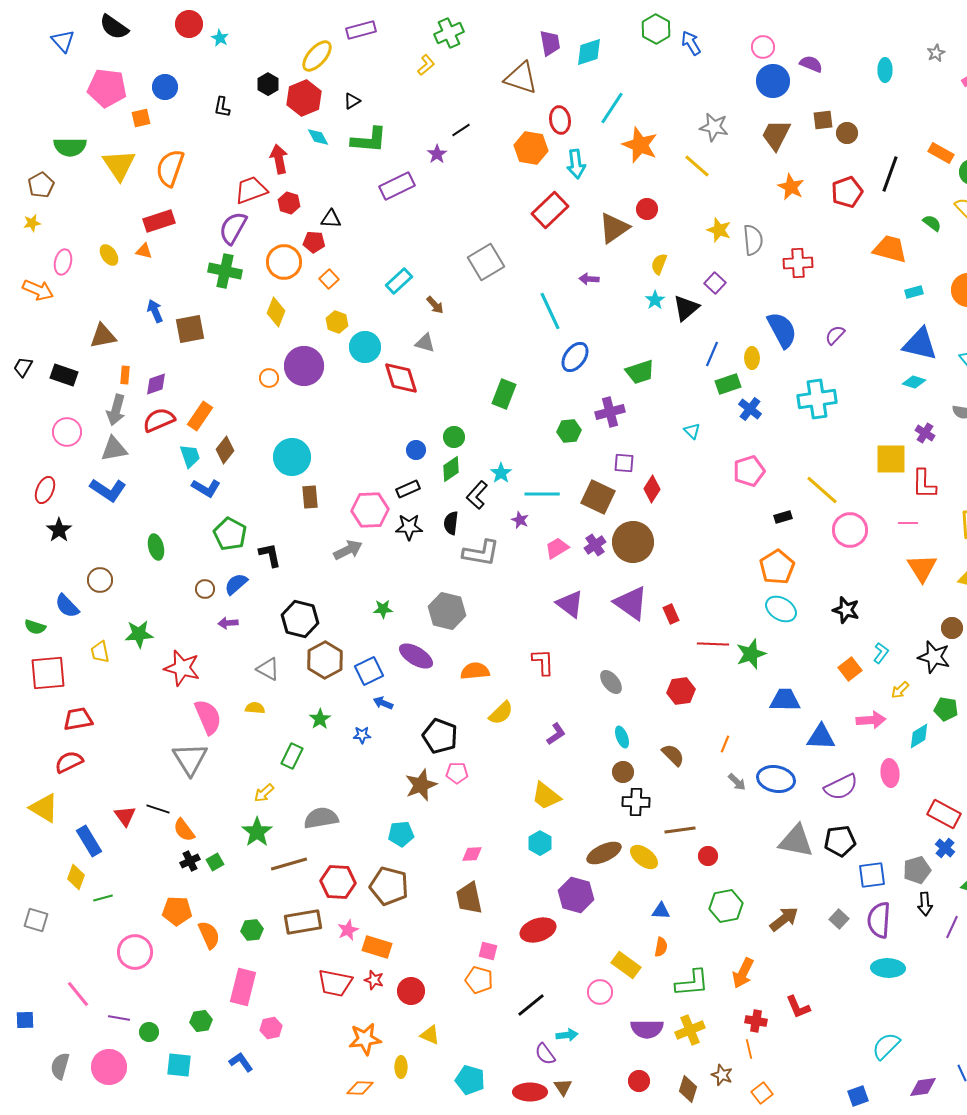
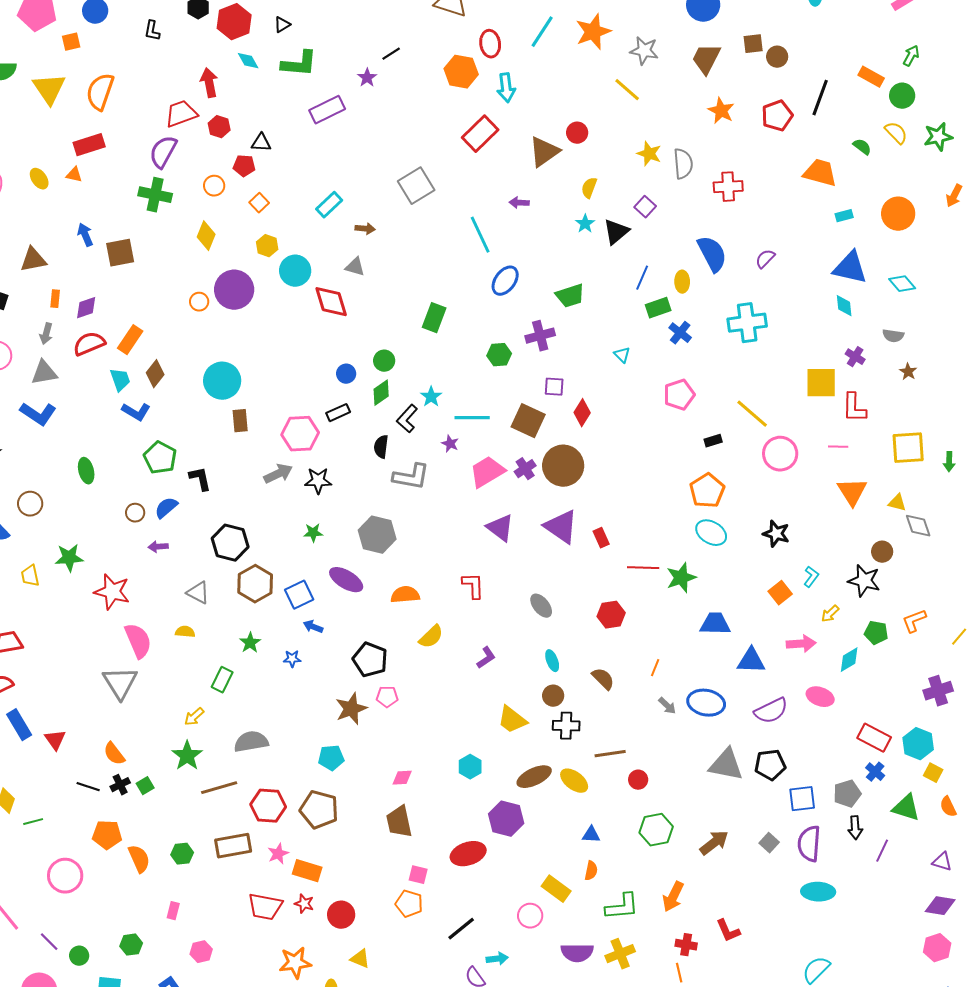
orange star: (640, 145) -> (593, 32), moved, turned 30
orange circle: (284, 262) -> (214, 186), size x0.6
brown arrow: (435, 305) -> (365, 229), turned -42
cyan diamond: (914, 382) -> (844, 306), turned 65
gray arrow: (116, 410) -> (46, 334), size x0.7
black star: (409, 527) -> (318, 481), moved
pink trapezoid: (557, 548) -> (487, 472), size x1.5
pink ellipse: (890, 773) -> (820, 697), turned -64
yellow trapezoid: (546, 796) -> (512, 720), moved
black line: (158, 809) -> (88, 787), moved
blue rectangle: (89, 841) -> (19, 725), moved
pink rectangle: (243, 987) -> (173, 911), size x0.5
purple line: (119, 1018) -> (49, 942), turned 35

